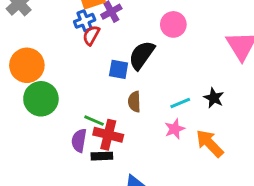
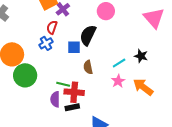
blue cross: (85, 21) -> (46, 43), moved

